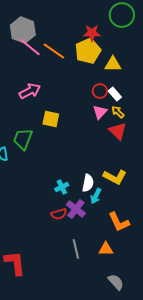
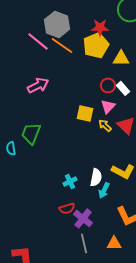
gray hexagon: (23, 30) -> (57, 24), moved
yellow arrow: (118, 112) -> (105, 125), moved
yellow square: (51, 119) -> (85, 113), moved
purple cross: (76, 209) -> (83, 218), moved

